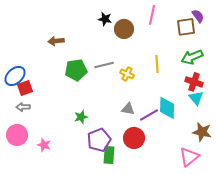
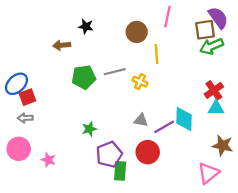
purple semicircle: (198, 16) -> (218, 18), size x1.5
black star: (105, 19) -> (86, 26), moved
green arrow: (192, 57) -> (212, 46), moved
yellow line: (157, 64) -> (156, 54), moved
red cross: (194, 82) -> (214, 90), turned 36
cyan triangle: (196, 98) -> (216, 108), turned -49

